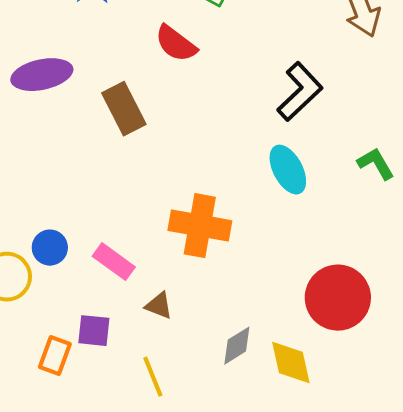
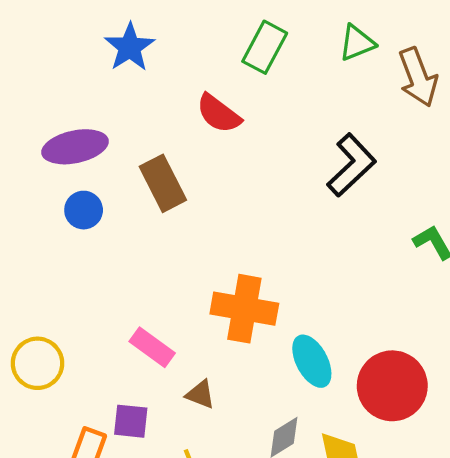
cyan ellipse: (288, 170) -> (312, 361), moved
blue circle: (50, 248) -> (84, 210), moved

